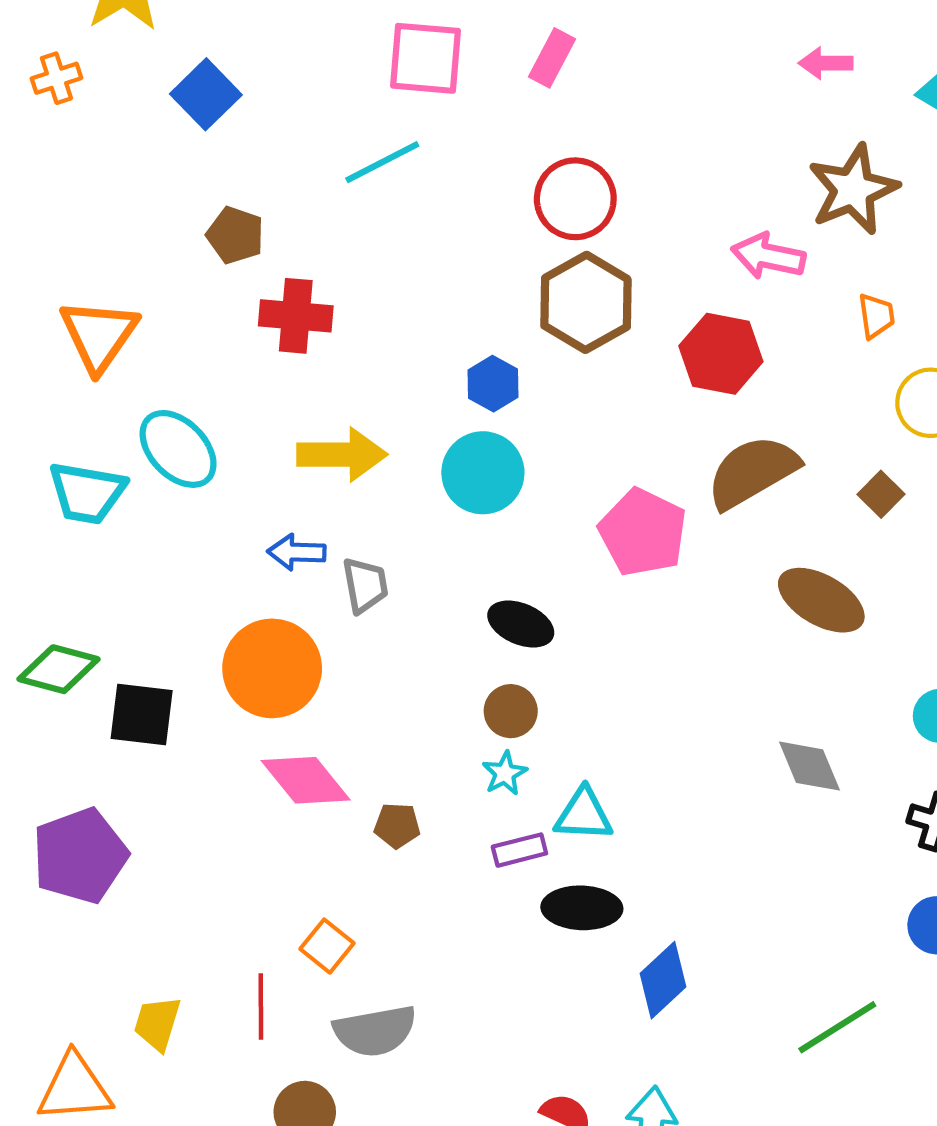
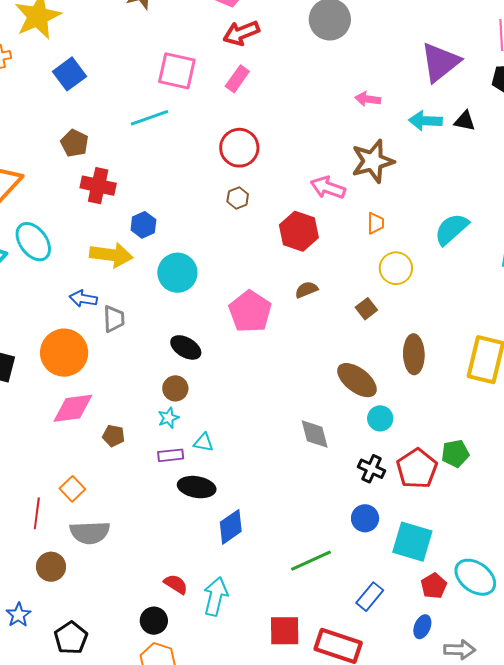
brown hexagon: (586, 302) -> (238, 198), size x0.5
blue hexagon: (493, 384) -> (143, 225), moved
brown semicircle: (752, 472) -> (306, 290), size x0.5
brown ellipse: (821, 600) -> (357, 380), moved
pink diamond: (306, 780) -> (73, 408), turned -66
cyan triangle: (584, 815) -> (204, 443), size x0.7

